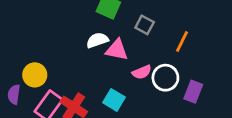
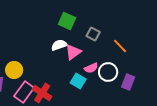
orange line: (182, 42) -> (120, 46), turned -70
pink triangle: (117, 50) -> (73, 52), turned -48
cyan square: (114, 100) -> (78, 81), moved

